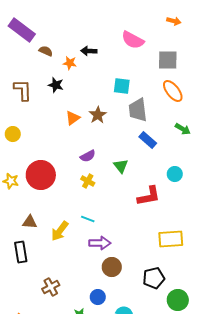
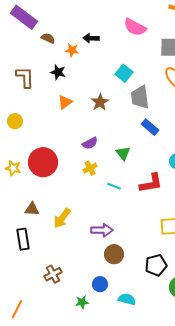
cyan square: (122, 86) -> (124, 73), turned 30
orange triangle: (73, 118) -> (65, 102), moved
yellow cross: (88, 181) -> (90, 168), turned 32
cyan line: (88, 219) -> (114, 186), moved

